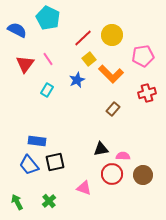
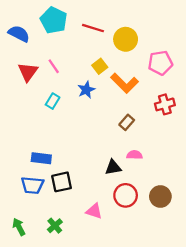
red line: (83, 38) -> (93, 28), moved, turned 60
pink semicircle: (123, 156) -> (135, 155), moved
blue trapezoid: (29, 165) -> (32, 185), turned -45

